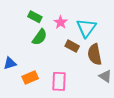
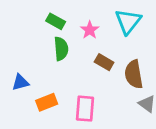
cyan triangle: (86, 28) -> (128, 21), moved
green semicircle: (40, 37) -> (61, 49), turned -42

